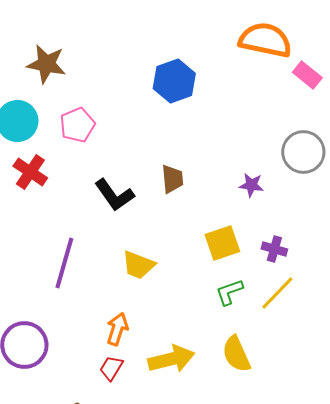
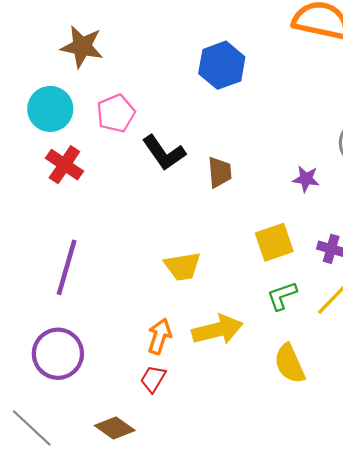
black L-shape: (114, 195) -> (164, 153), moved
purple line: (64, 263) -> (67, 267), moved
yellow trapezoid: (138, 265) -> (182, 266), turned -30
yellow arrow: (171, 359) -> (217, 330), moved

